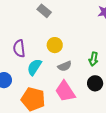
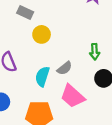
yellow circle: (55, 45) -> (42, 34), moved
cyan semicircle: (34, 67) -> (42, 76), moved

